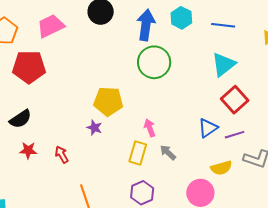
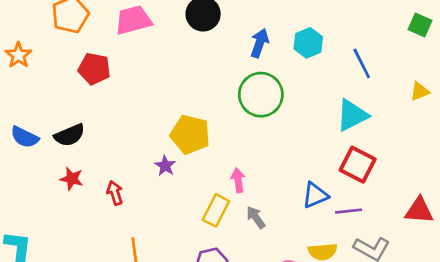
blue arrow: (146, 25) -> (260, 43), size x0.7
blue line: (223, 25) -> (362, 63), turned 45
red pentagon: (29, 67) -> (94, 69), size x0.7
red square: (235, 100) -> (358, 165), turned -32

